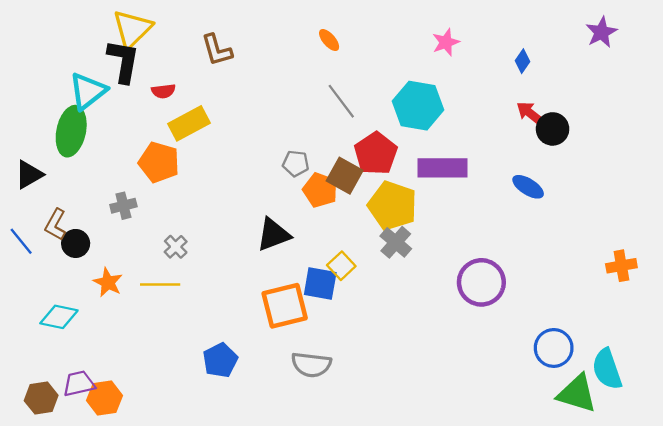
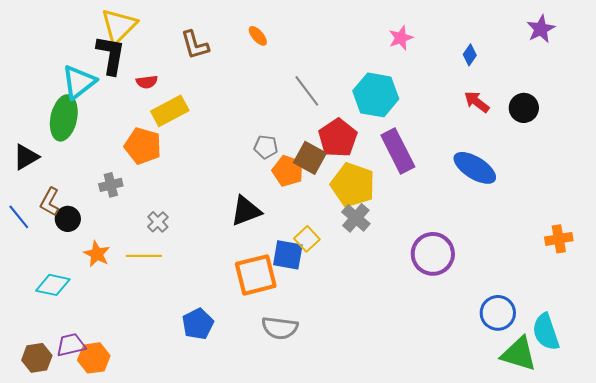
orange ellipse: (329, 40) -> (258, 36), moved
black circle: (553, 129) -> (524, 108), moved
purple rectangle: (442, 168) -> (398, 151), turned 63
blue ellipse: (528, 187) -> (475, 168), size x1.5

